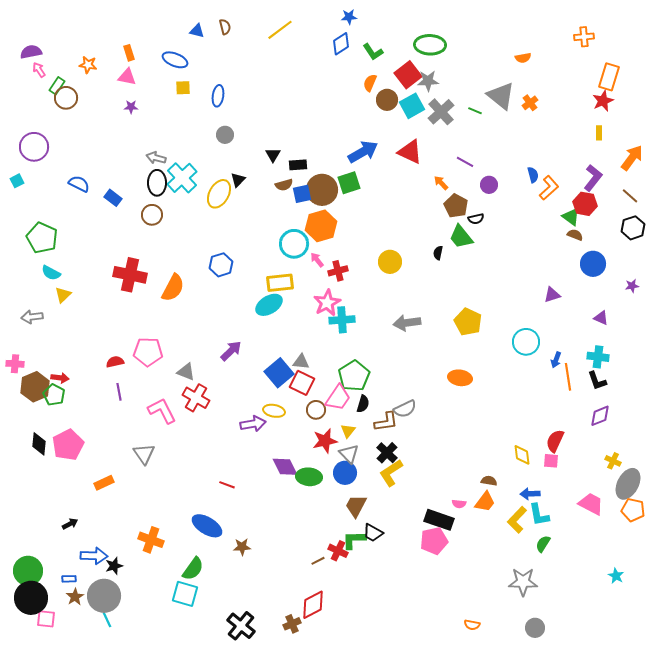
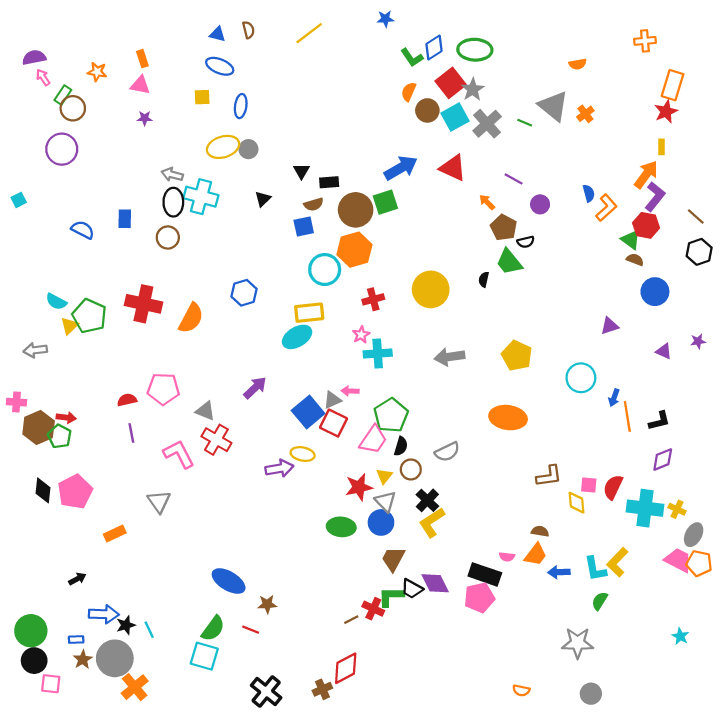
blue diamond: (341, 44) -> (434, 48), moved
blue ellipse: (175, 60) -> (220, 66), moved
gray star: (428, 81) -> (473, 89), turned -30
purple circle: (34, 147) -> (62, 149), moved
orange arrow: (632, 158) -> (646, 175), moved
cyan cross: (182, 178) -> (201, 197), turned -32
blue semicircle: (79, 184) -> (83, 230), moved
yellow ellipse: (219, 194) -> (223, 147), moved, turned 44
blue square: (302, 194) -> (304, 226), moved
blue rectangle: (113, 198) -> (125, 219), turned 54
green pentagon: (42, 238) -> (89, 316), moved
pink arrow: (317, 260) -> (350, 391), moved, turned -49
yellow circle: (390, 262) -> (431, 289), size x1.4
purple star: (632, 286) -> (698, 341), moved
pink star: (327, 303) -> (361, 335), size x0.6
cyan cross: (598, 357) -> (645, 508), moved, size x1.5
gray triangle: (301, 362) -> (332, 400), turned -30
orange ellipse: (460, 378) -> (508, 418), size x1.4
black L-shape: (597, 381) -> (659, 421), turned -85
brown circle: (316, 410) -> (411, 469), moved
brown L-shape: (386, 422) -> (549, 476), moved
pink square: (551, 461) -> (589, 485), moved
purple diamond: (285, 467) -> (435, 583), moved
gray ellipse: (628, 484) -> (694, 535), size x0.7
red line: (227, 485) -> (251, 630), moved
blue arrow: (530, 494) -> (559, 572), moved
pink trapezoid: (591, 504) -> (678, 560), moved
yellow L-shape: (517, 520) -> (617, 562), moved
orange cross: (151, 540) -> (135, 687), moved, turned 30
black circle: (31, 598) -> (34, 661), size x0.7
cyan line: (107, 620) -> (149, 630), moved

